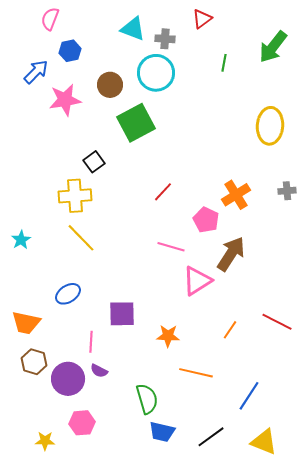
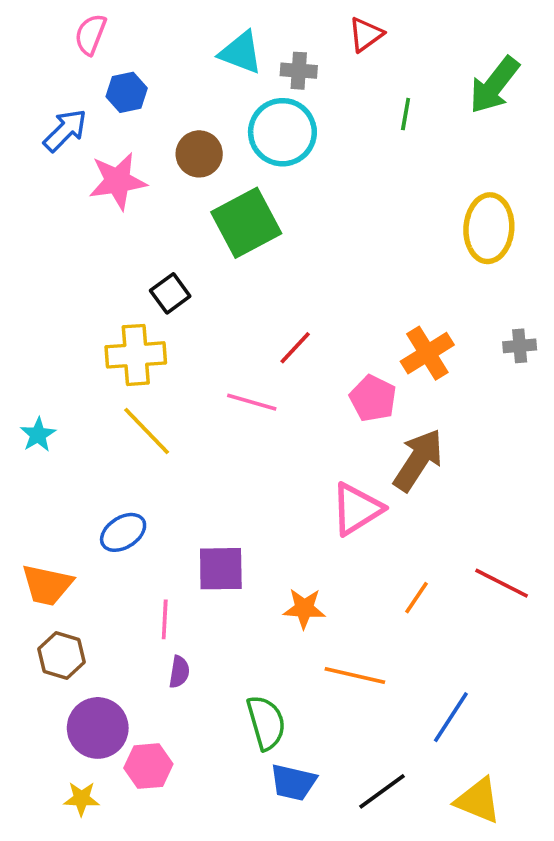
pink line: (171, 247) -> (252, 402), moved
purple semicircle: (99, 371) -> (179, 672), turned -108
purple circle: (68, 379) -> (98, 728), moved

